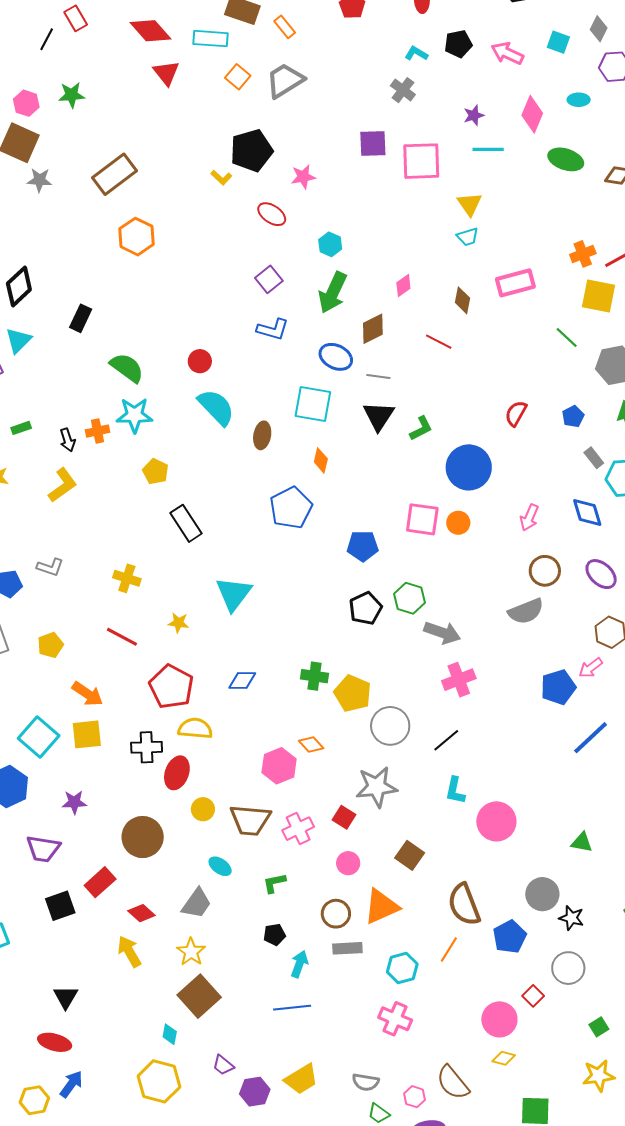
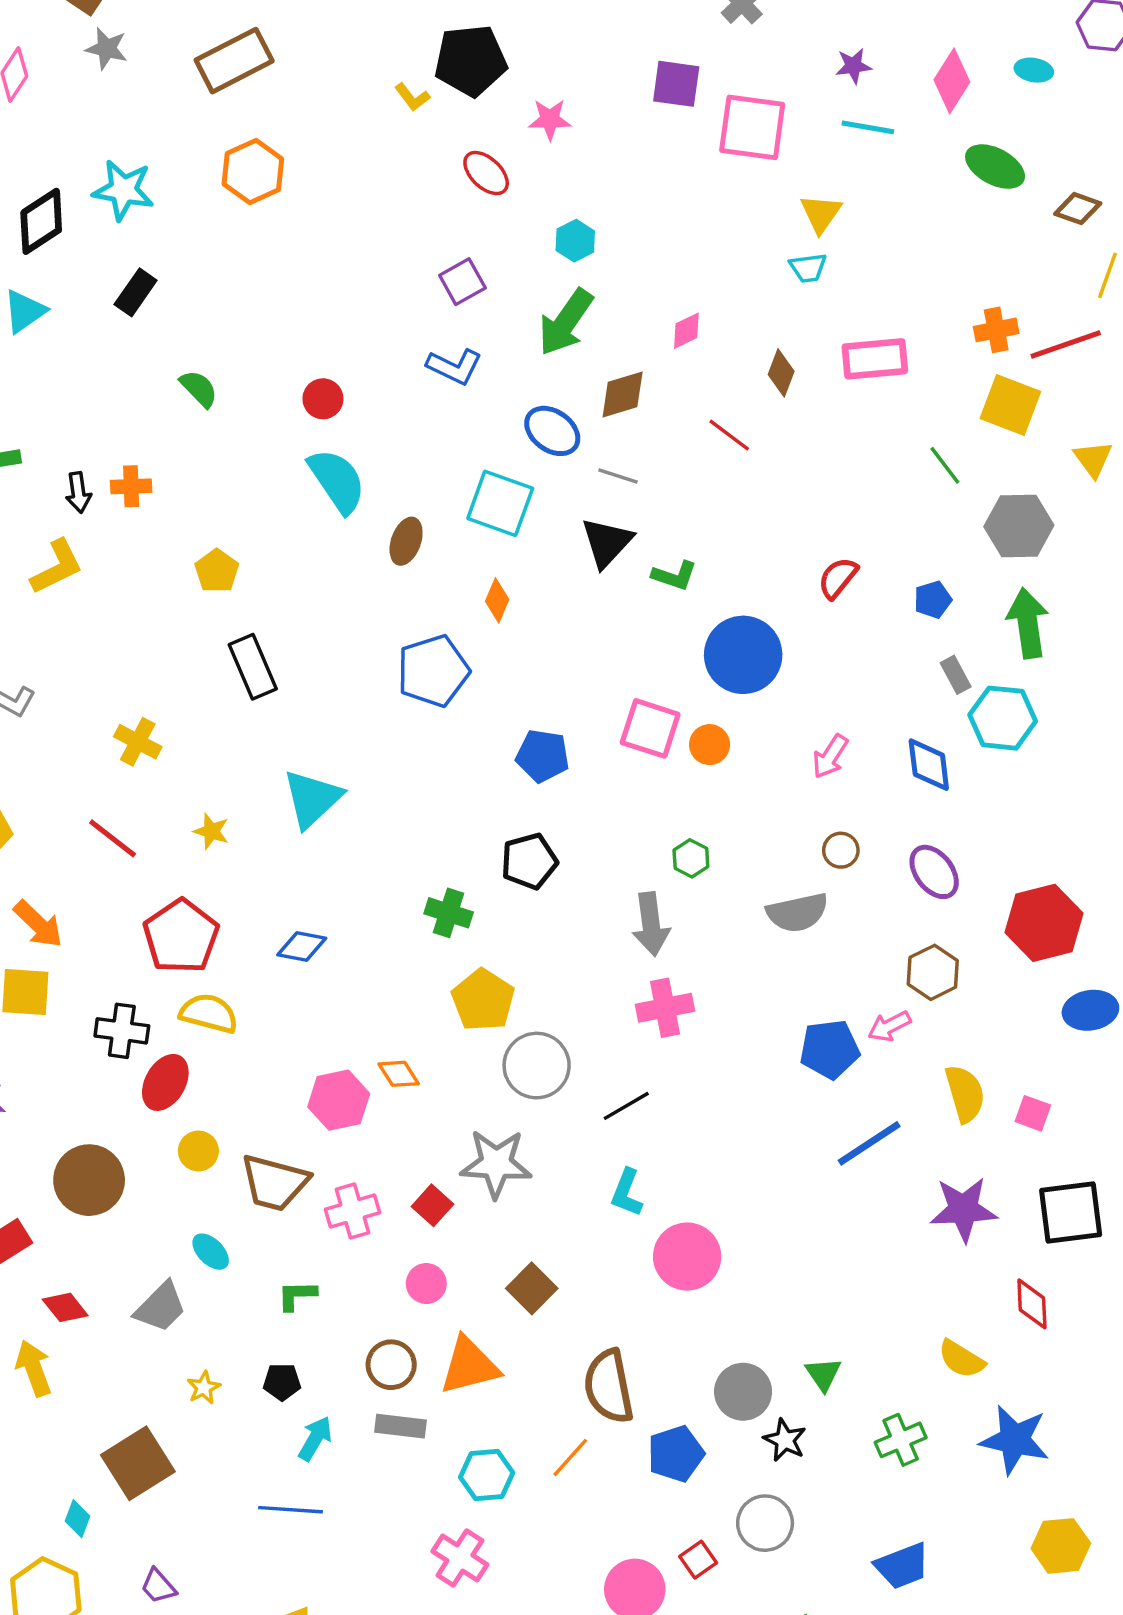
green semicircle: (127, 368) -> (199, 389), size x0.7
cyan star: (134, 415) -> (123, 190), moved
green L-shape: (421, 428) -> (674, 576), turned 36
brown circle: (545, 571) -> (841, 850), size x0.7
green hexagon: (409, 598) -> (691, 858), moved, size x0.7
gray arrow: (442, 633) -> (651, 924), turned 54
green cross: (314, 676) -> (449, 913), moved
green triangle: (582, 842) -> (823, 1374), moved, turned 35
yellow star: (191, 952) -> (204, 1388), moved, size x0.7

